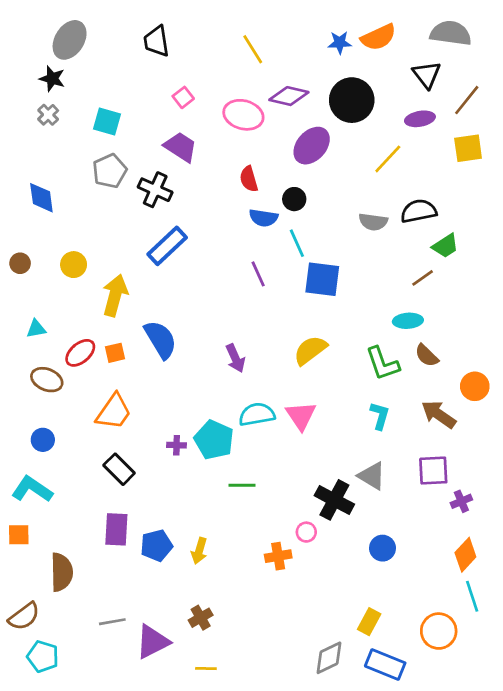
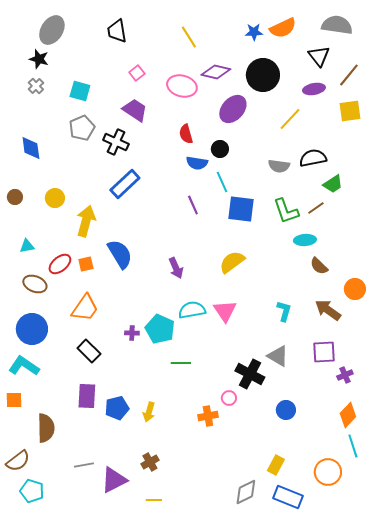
green L-shape: (382, 364) -> (286, 211), moved
blue circle: (43, 440) -> (32, 329), size x1.8

